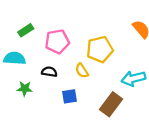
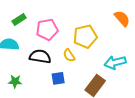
black semicircle: (49, 72) -> (40, 56), size x1.5
green star: (25, 89) -> (15, 81), moved

